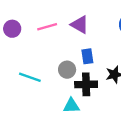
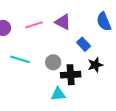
blue rectangle: (87, 56) -> (84, 44), moved, turned -32
cyan line: (30, 77) -> (20, 59), moved

